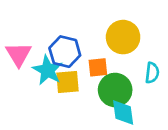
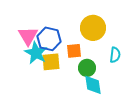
pink triangle: (18, 54) -> (28, 36), moved
green circle: (115, 90) -> (87, 68), size x0.7

